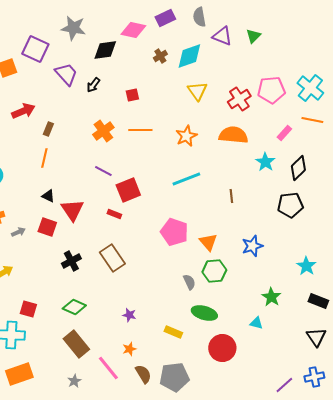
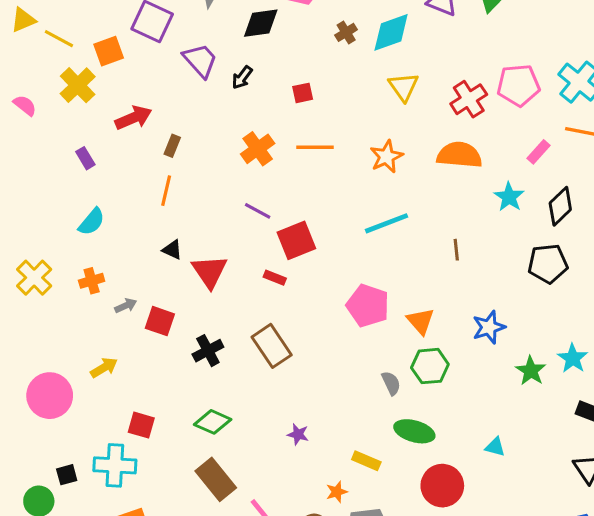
red square: (47, 227) -> (160, 321), moved
green star: (271, 297) -> (531, 371), moved
orange star: (129, 349) -> (337, 492), moved

